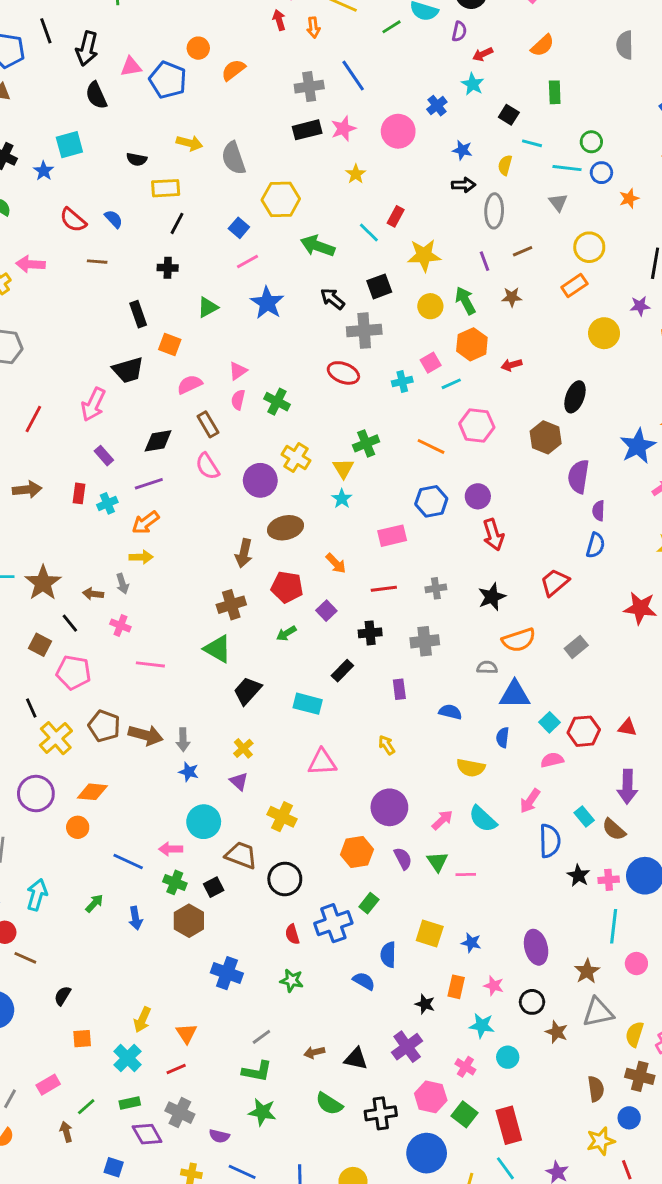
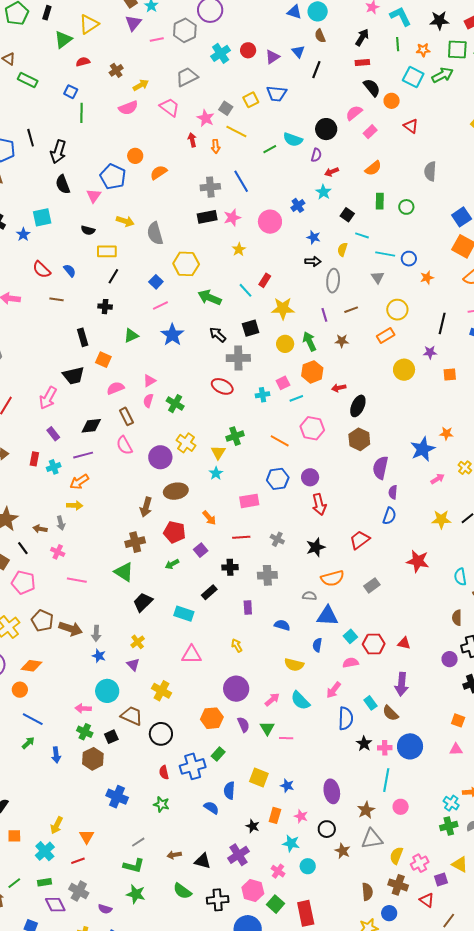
pink triangle: (131, 67) -> (94, 196), moved, turned -49
green circle: (591, 142) -> (406, 207), moved
black ellipse: (575, 397) -> (358, 406), moved
gray cross: (436, 588) -> (277, 539), turned 32
blue line: (128, 861) -> (33, 719), moved

